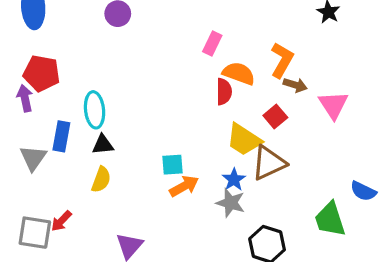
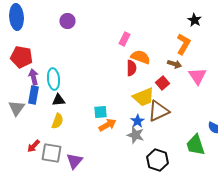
orange L-shape: (282, 60) -> (184, 44), moved
purple arrow: (25, 98) -> (34, 77), moved
yellow trapezoid: (244, 140) -> (144, 97), turned -55
gray square: (35, 233) -> (52, 153), moved

